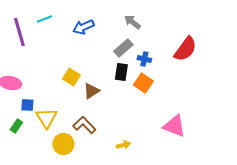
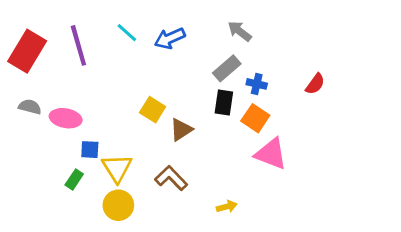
cyan line: (44, 19) -> (127, 33), moved, turned 63
red semicircle: (185, 49) -> (315, 84), moved, size x0.6
pink triangle: (174, 126) -> (271, 154), moved
yellow circle: (63, 144) -> (118, 205), moved

